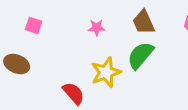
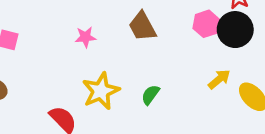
green semicircle: (140, 55) -> (150, 95), moved, size x0.6

